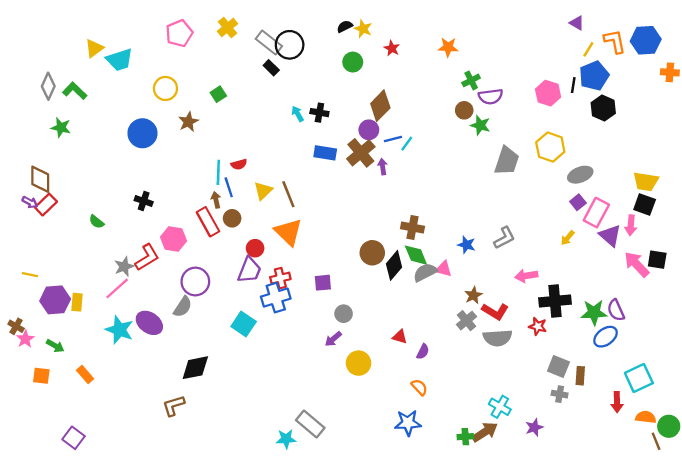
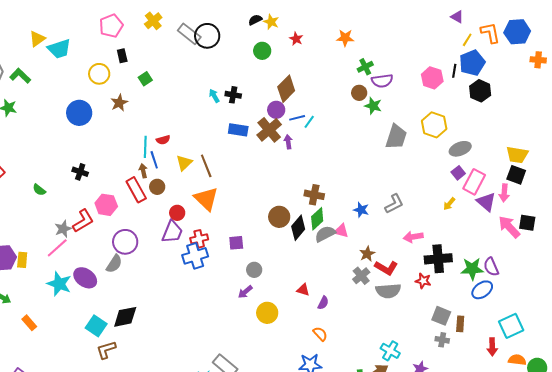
black rectangle: (271, 68) -> (122, 56), moved, turned 32
green diamond: (416, 255) -> (317, 219), turned 70
cyan square: (244, 324) -> (96, 326), moved

